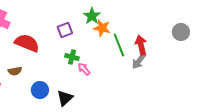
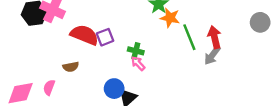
purple square: (65, 30) -> (105, 37), moved
pink arrow: (84, 69) -> (138, 63), moved
blue circle: (40, 90) -> (114, 89), moved

